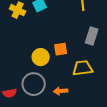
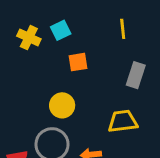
orange square: (61, 49) -> (78, 62), moved

